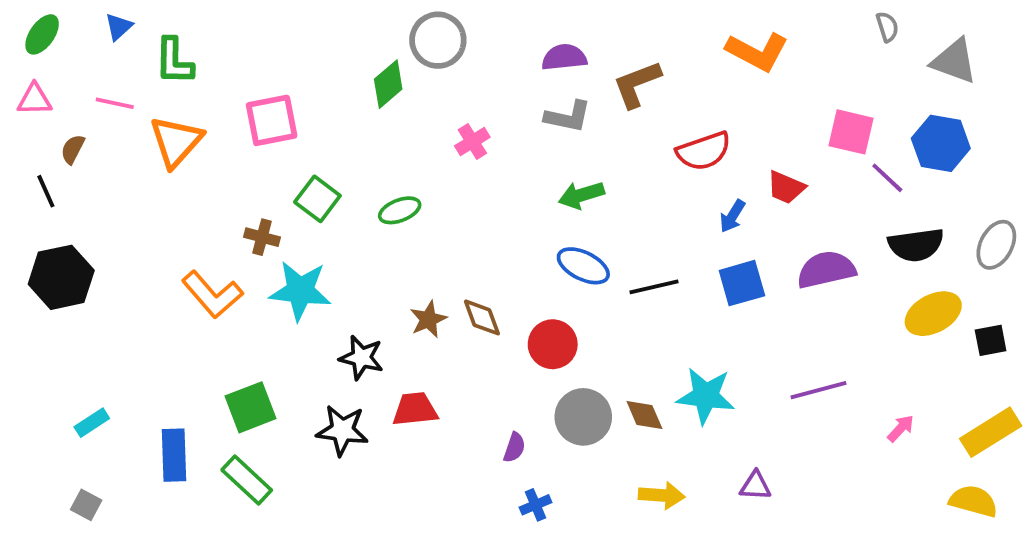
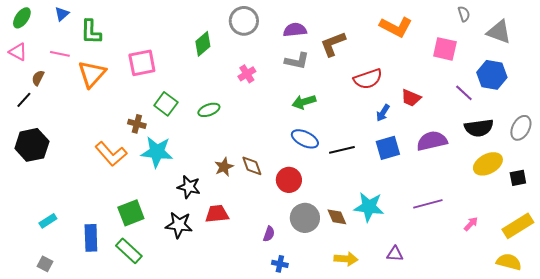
gray circle: (438, 40) -> (244, 21), moved
pink triangle: (34, 99) -> (18, 52), turned 30
pink square: (851, 132) -> (445, 49), moved
black line: (46, 191) -> (24, 100), turned 66
blue cross: (535, 505) -> (280, 264), turned 35

